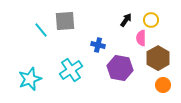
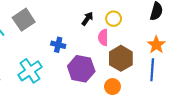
gray square: (65, 21) -> (24, 20), turned -30
orange circle: (163, 85) -> (112, 87), moved

